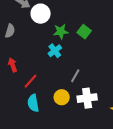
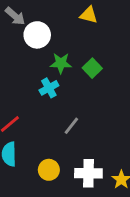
yellow circle: (62, 97) -> (49, 170), moved
white cross: (87, 98) -> (88, 173), moved

